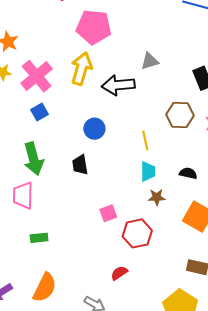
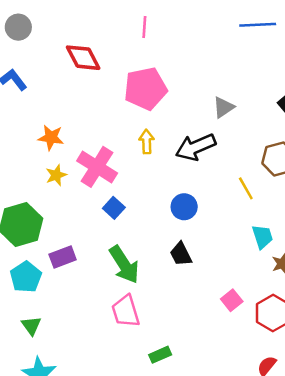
yellow arrow: (81, 69) -> (147, 142), size x0.6
yellow line: (145, 140) -> (246, 188), moved

